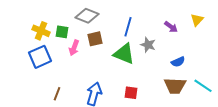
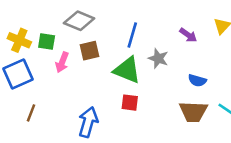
blue semicircle: (178, 62) -> (197, 81), turned 40
red square: (131, 93) -> (130, 103), moved
brown line: (57, 94) -> (31, 113), moved

